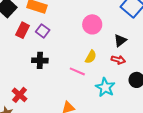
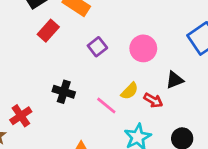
purple square: (43, 31) -> (97, 47), moved
black cross: (40, 60) -> (64, 92), moved
red arrow: (118, 60) -> (153, 100), moved

